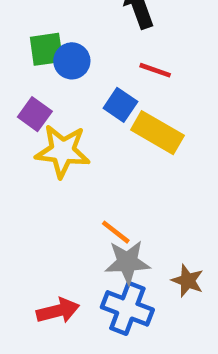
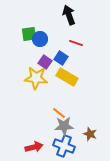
purple square: (35, 114) -> (45, 62), moved
yellow rectangle: (157, 133) -> (67, 77), moved

